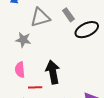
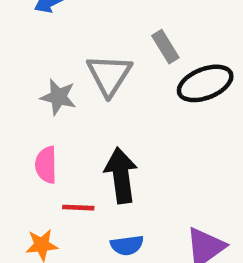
gray triangle: (40, 17) -> (109, 75), moved, turned -45

